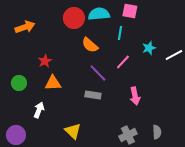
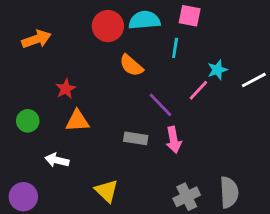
pink line: (123, 62) -> (198, 90), moved
purple line: (98, 73) -> (160, 105), moved
pink arrow: (135, 96) -> (174, 140), moved
white arrow: (39, 110) -> (57, 160), turned -98
gray semicircle: (157, 132) -> (229, 192), size x1.5

